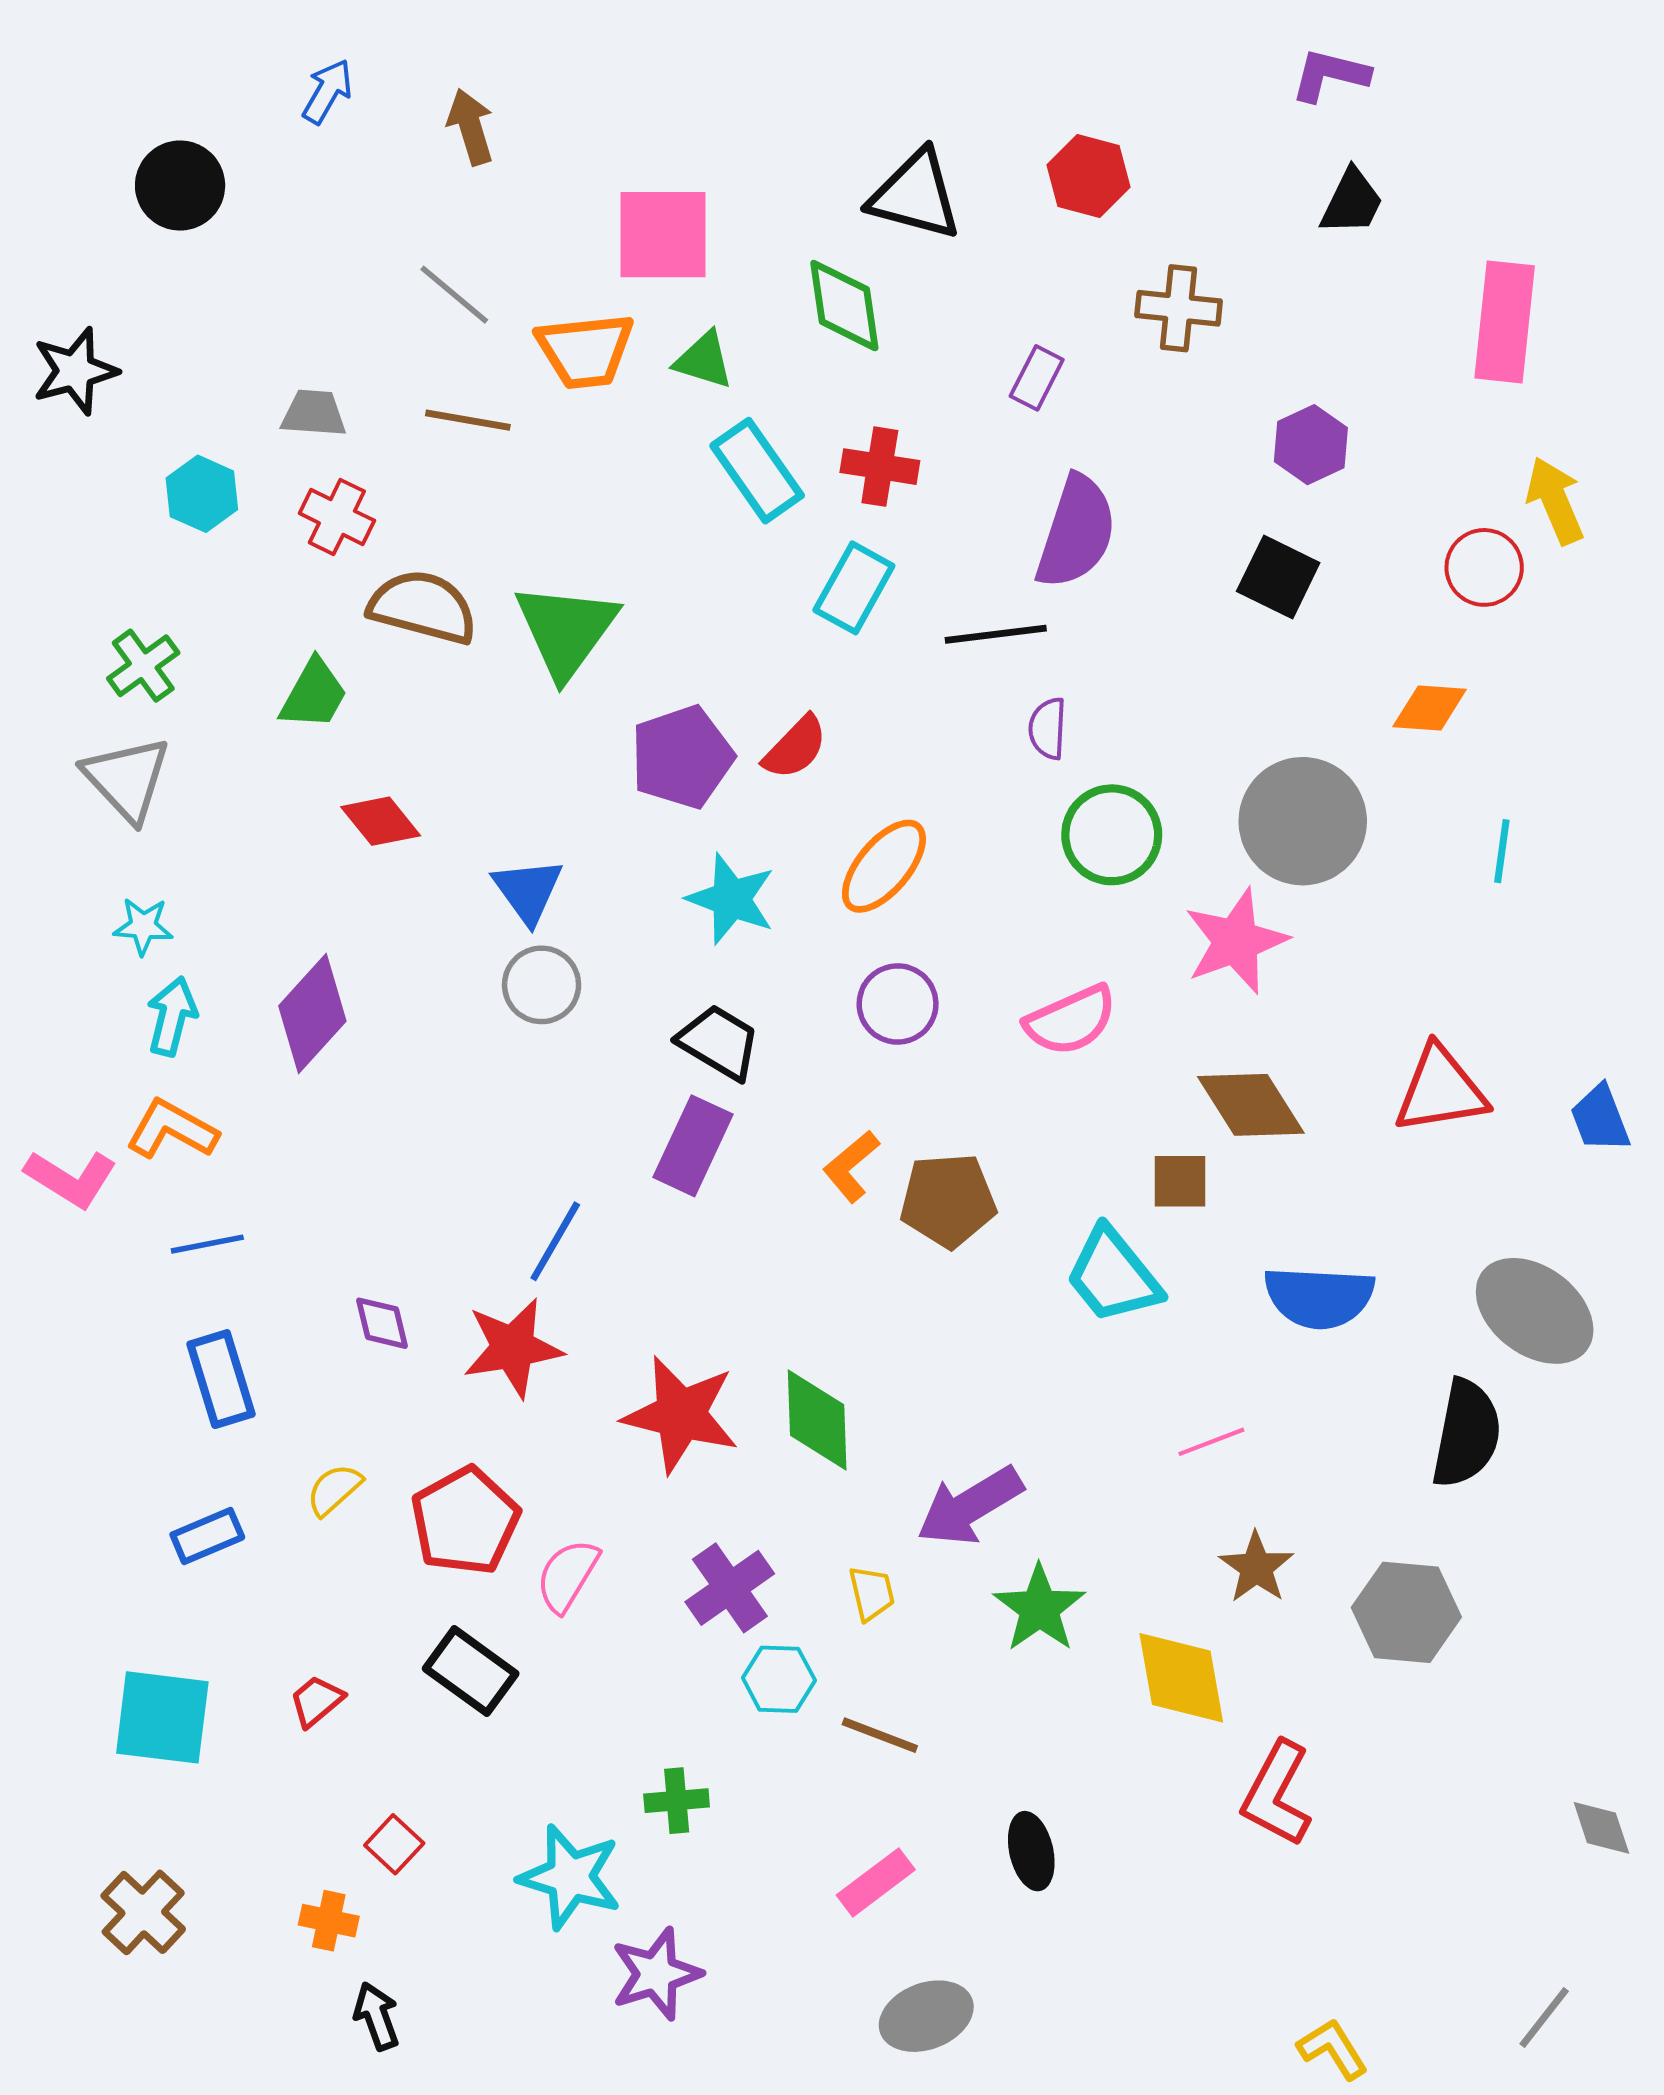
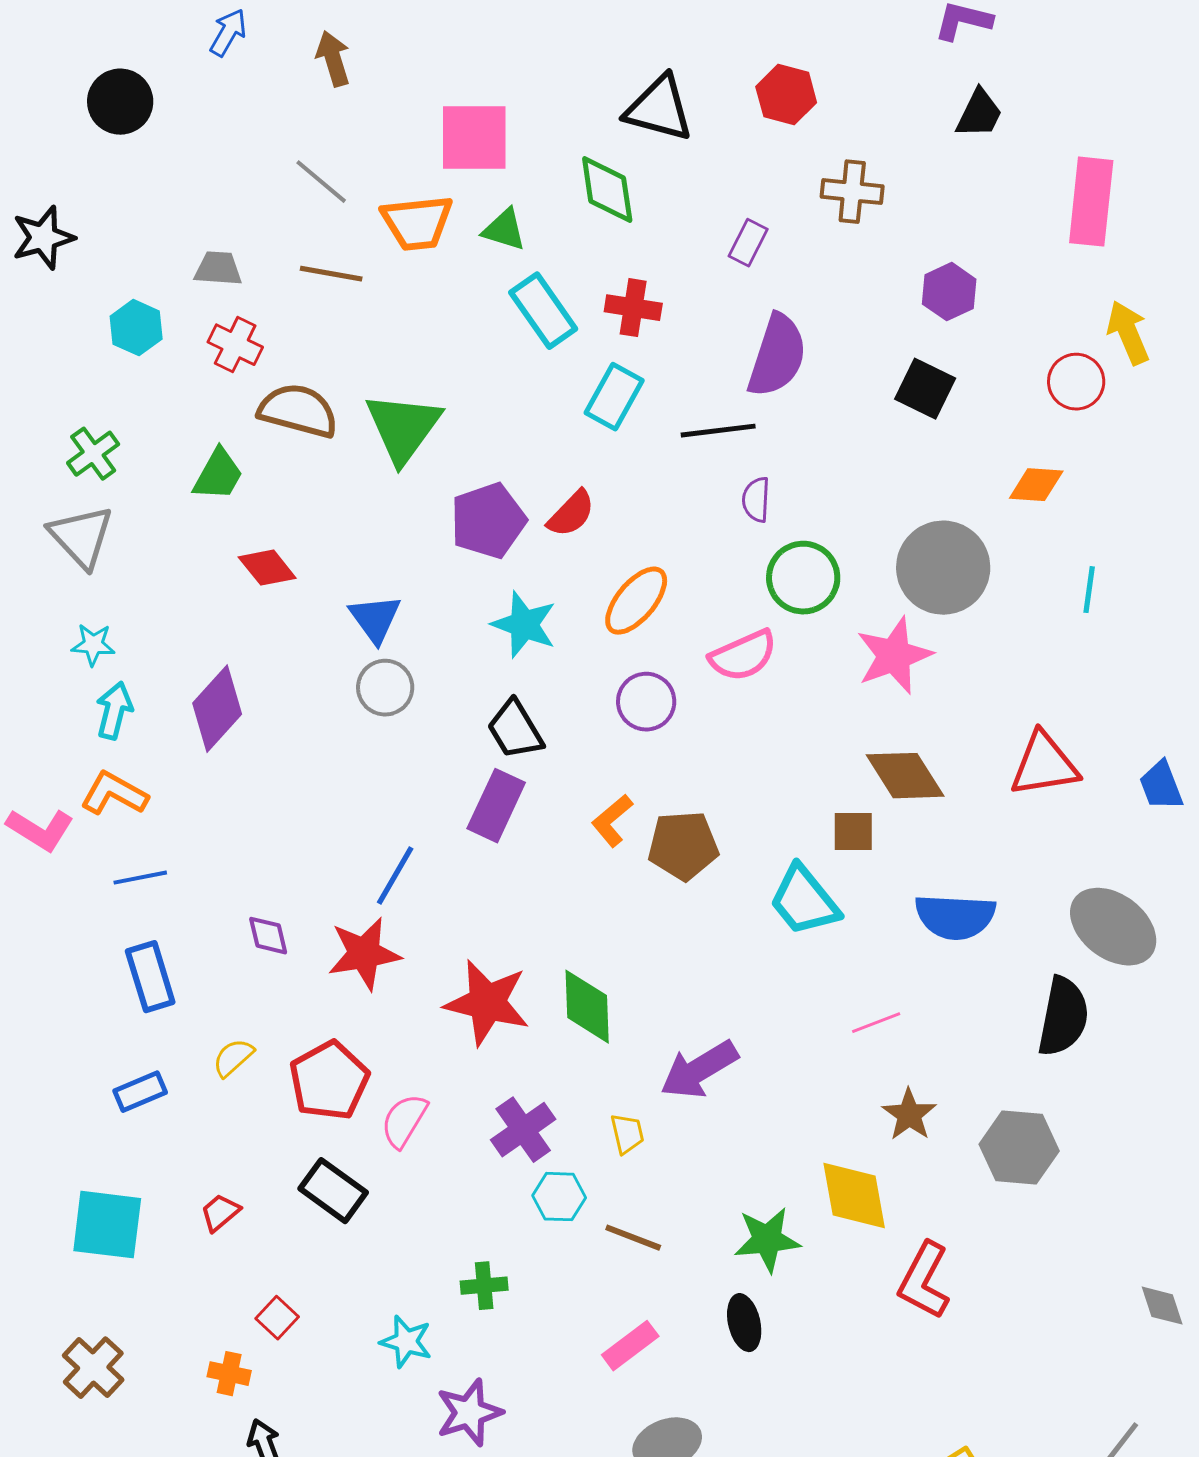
pink semicircle: (1071, 1020) -> (743, 656), moved
black trapezoid: (719, 1042) -> (515, 730), turned -152
green star: (1039, 1608) -> (767, 1240), moved, turned 30
cyan star: (570, 1877) -> (406, 1342), size x0.7

